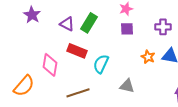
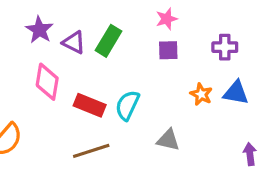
purple star: (32, 15) -> (39, 30), moved
red rectangle: (77, 51) -> (90, 105), moved
pink diamond: (50, 65) -> (47, 82), moved

